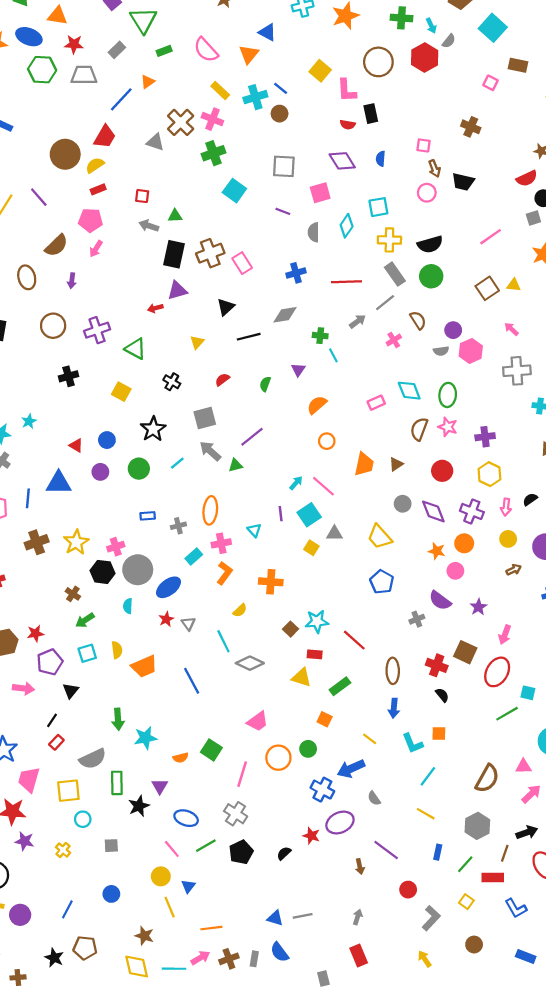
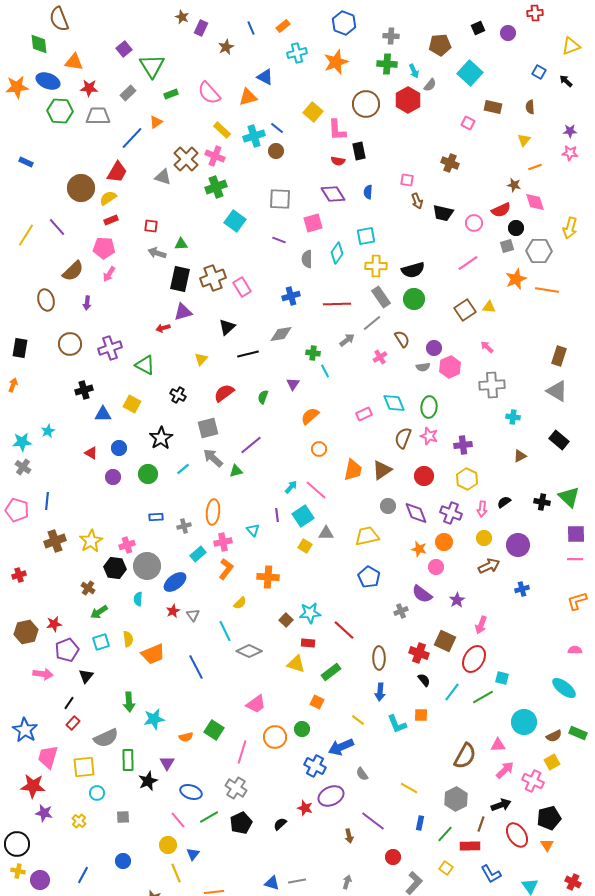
orange triangle: (249, 54) -> (248, 97), turned 36
pink circle: (427, 193) -> (474, 223), moved
red semicircle: (222, 380) -> (224, 393), size x1.5
brown triangle: (396, 464) -> (382, 470), size x1.5
blue triangle: (59, 483) -> (103, 414), moved, size x0.7
yellow trapezoid: (380, 537) -> (367, 536), turned 120
brown arrow: (514, 570) -> (489, 566), size x1.5
cyan line: (428, 776) -> (452, 692), moved

